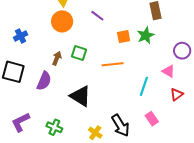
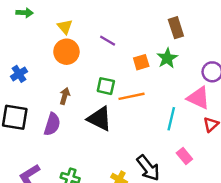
green square: (79, 53) -> (106, 86), moved
pink triangle: (168, 71) -> (198, 98), size x1.5
black triangle: (80, 96) -> (100, 119), moved

